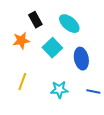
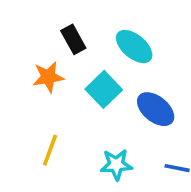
blue ellipse: (81, 59) -> (156, 109), turned -40

